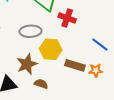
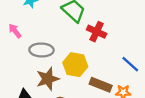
gray ellipse: (30, 31) -> (41, 50), moved

